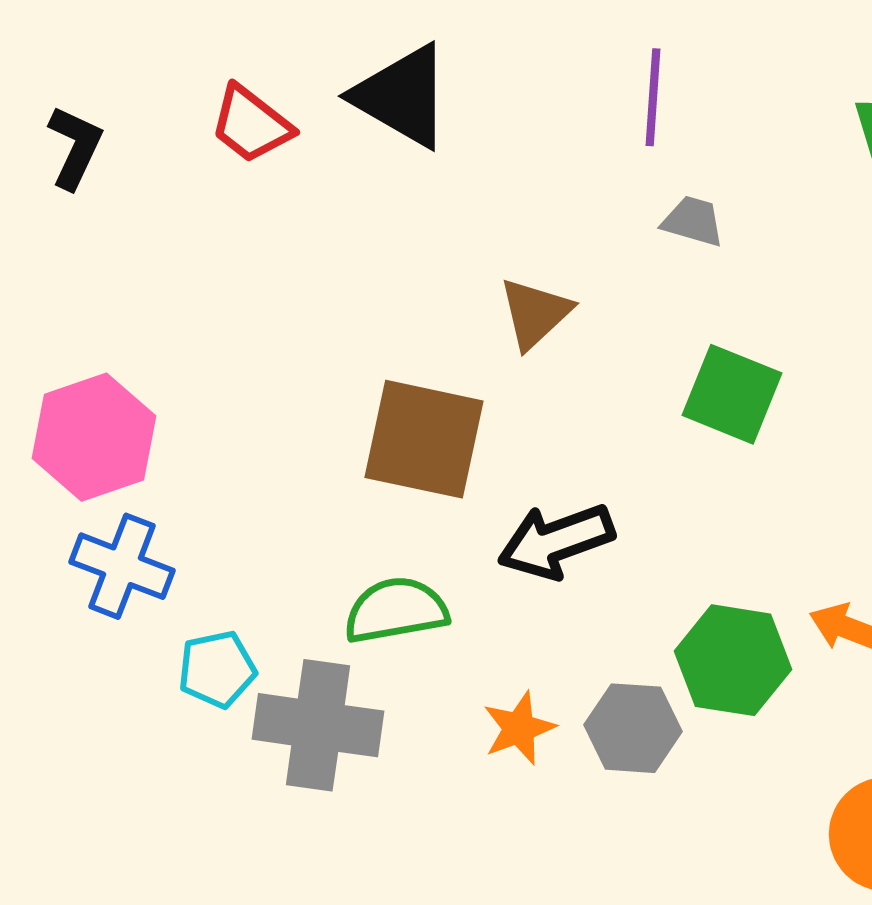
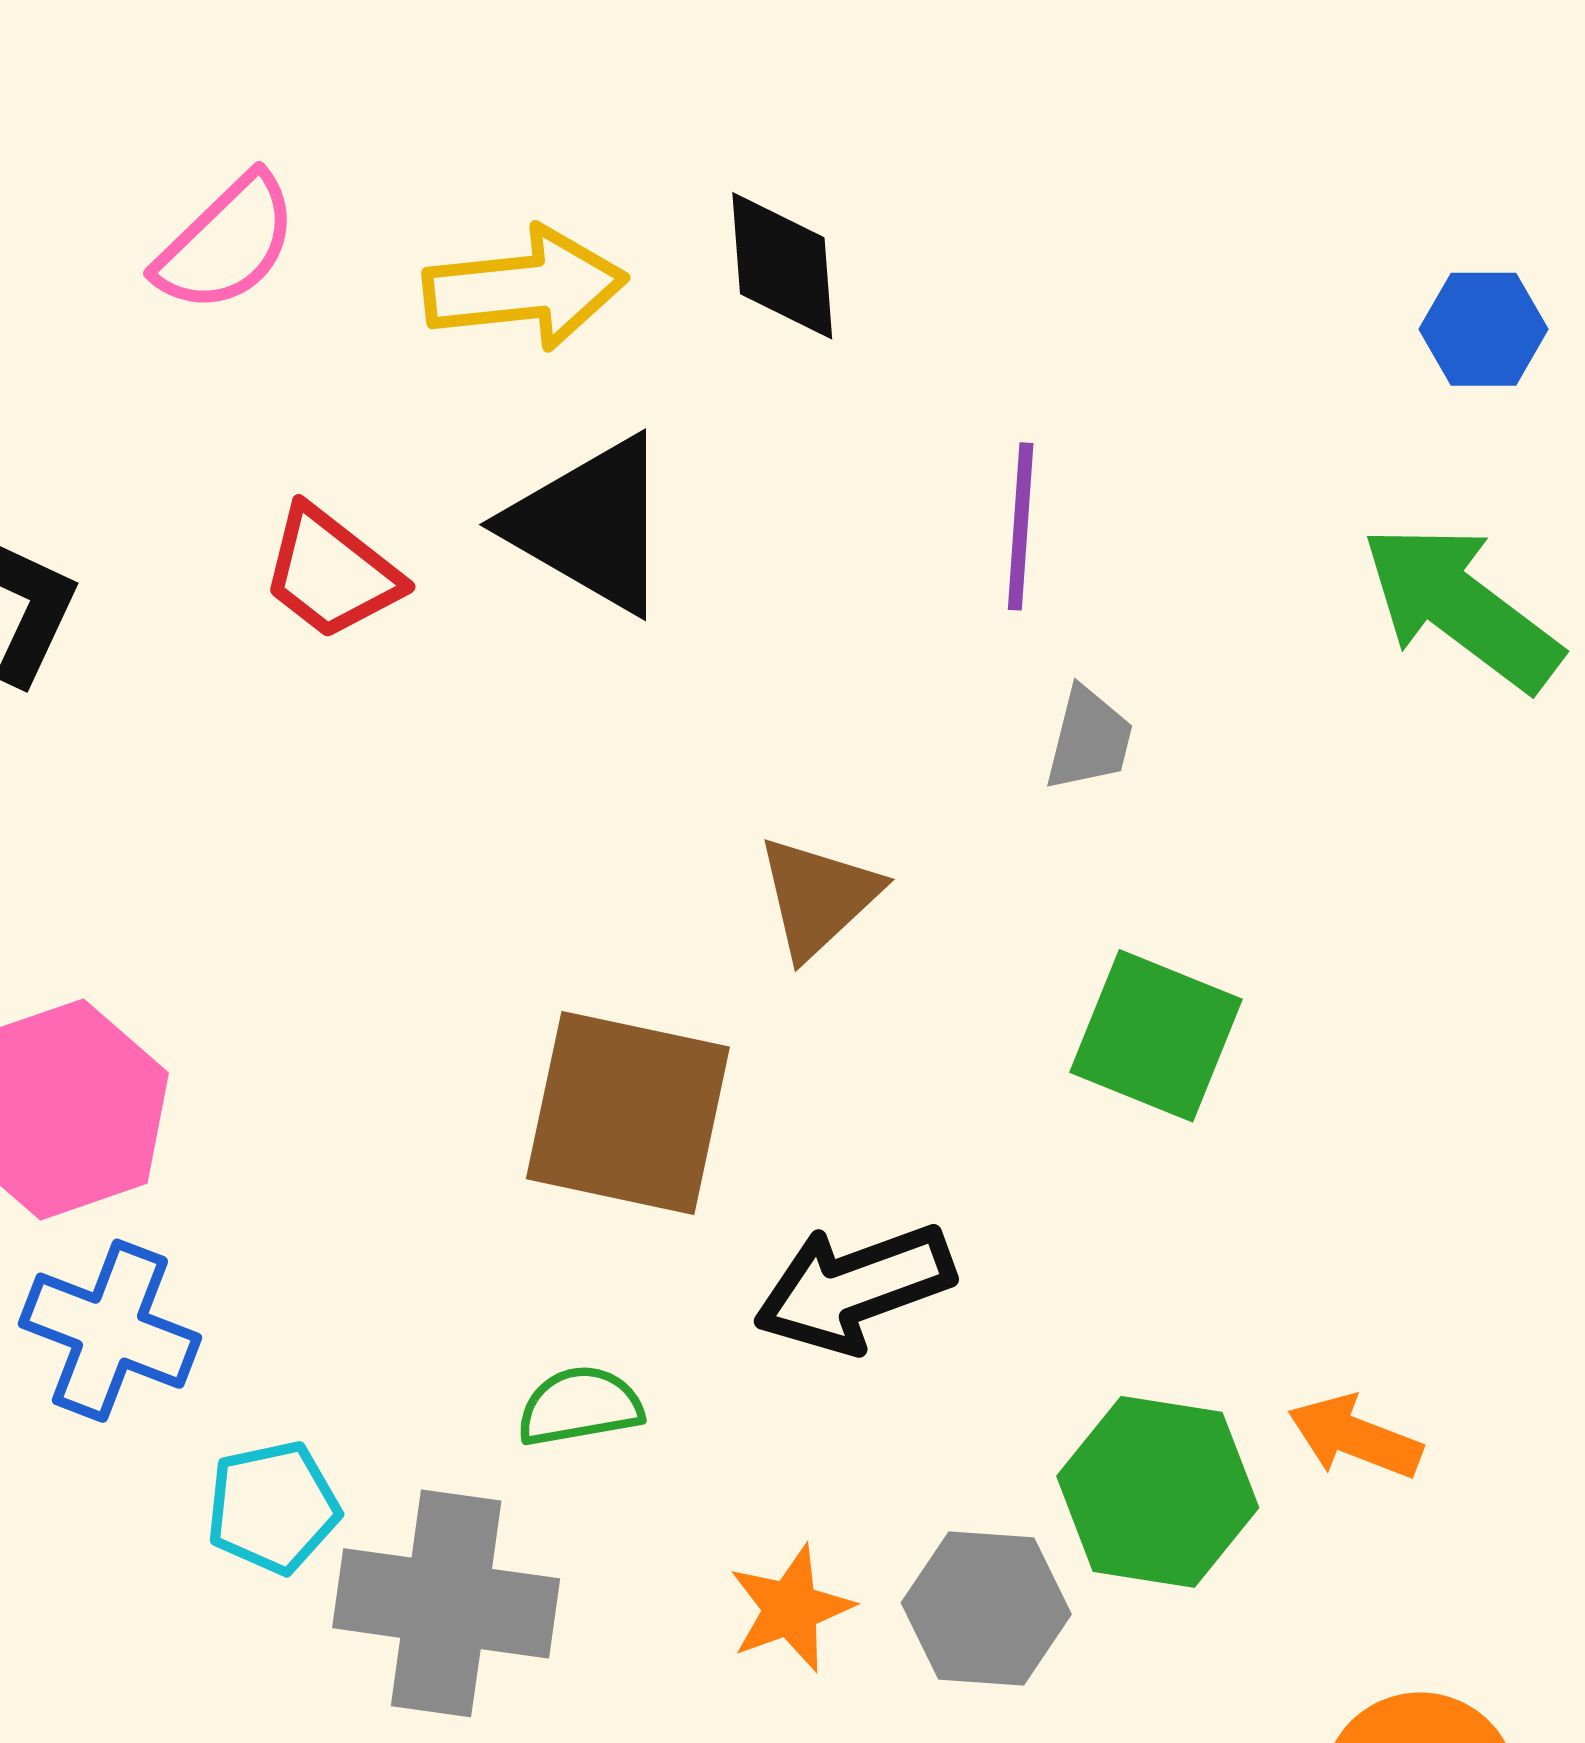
gray trapezoid: (693, 221) -> (1089, 739), turned 88
green semicircle: (396, 610) -> (580, 1406), size x0.7

